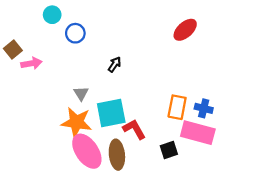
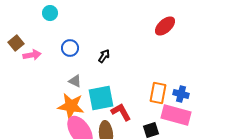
blue circle: (75, 33) -> (70, 48), moved
gray triangle: (81, 93) -> (75, 81), turned -32

